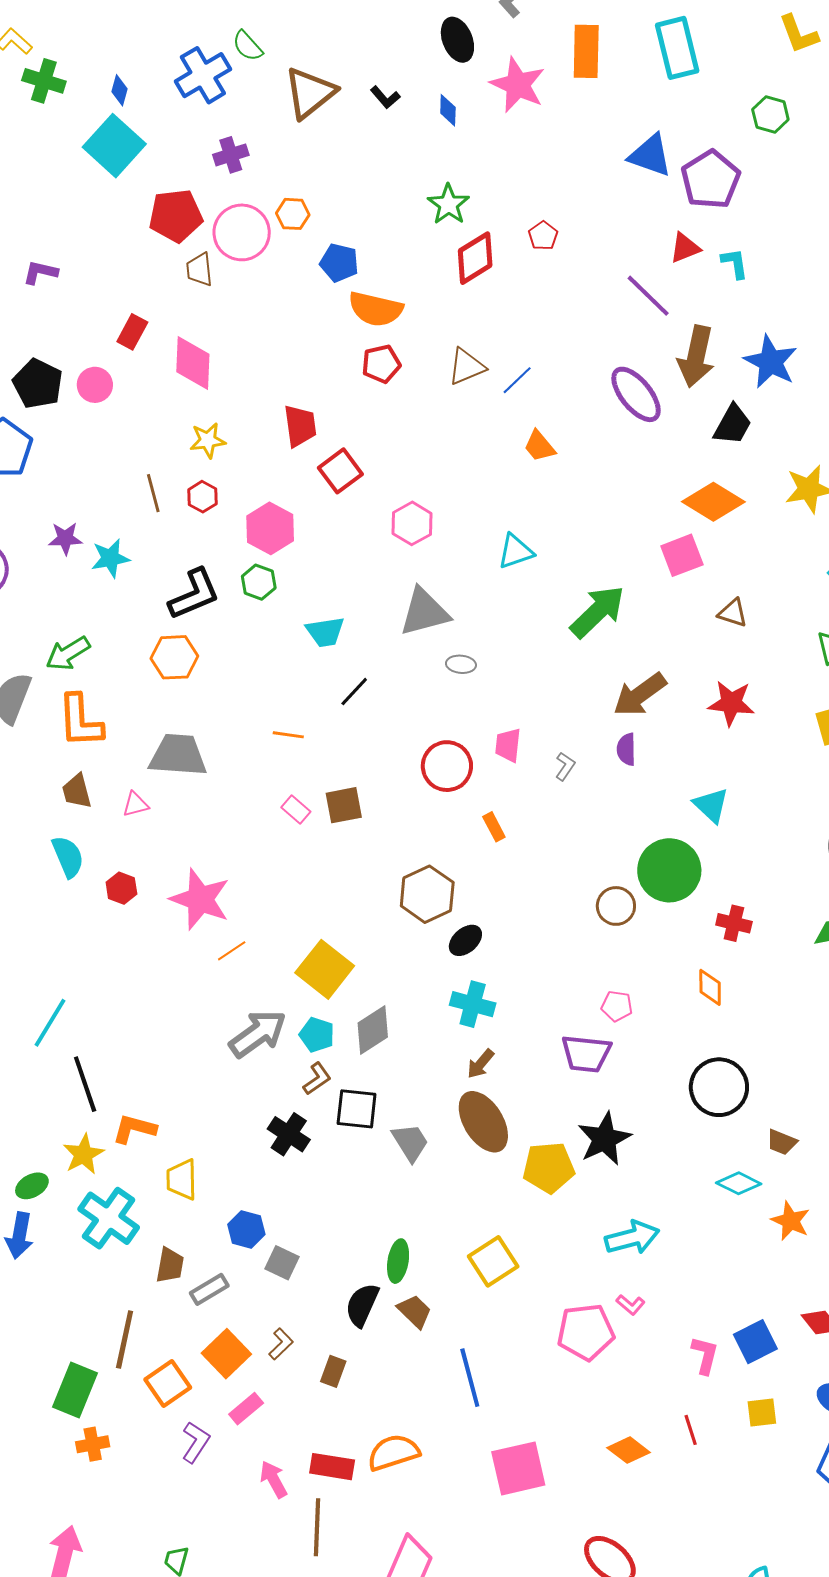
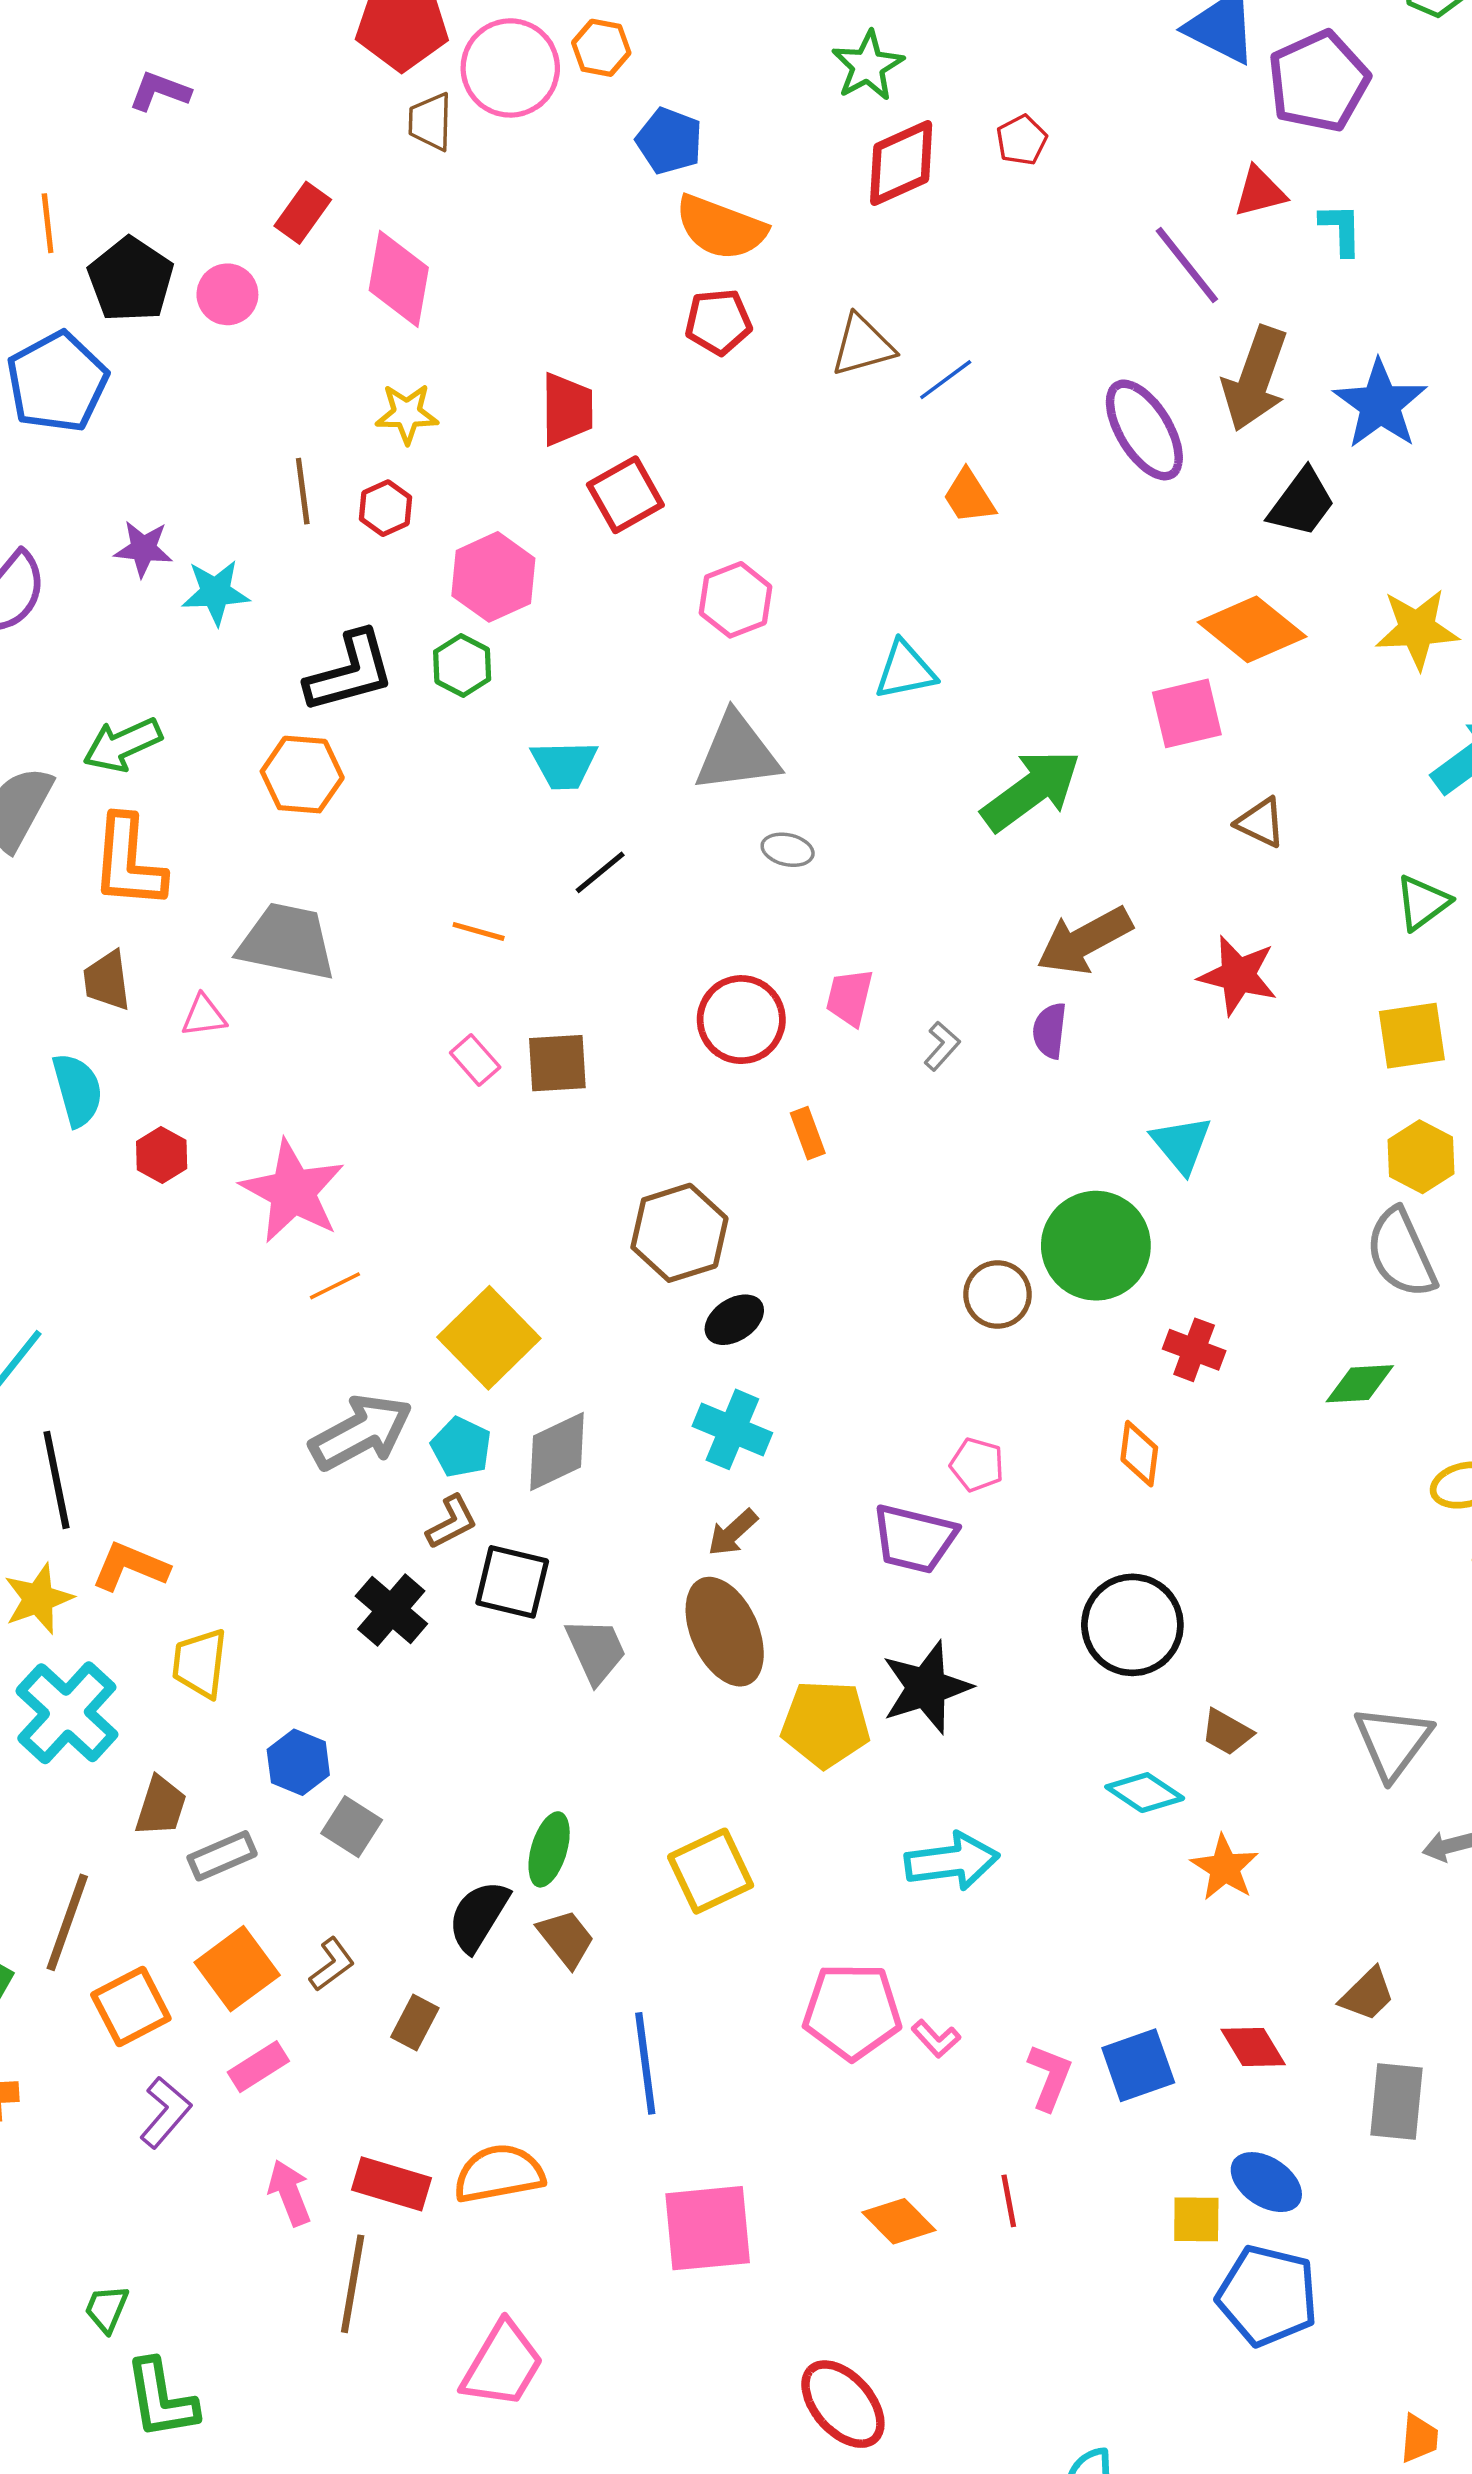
pink L-shape: (630, 1305) -> (936, 2039), moved
yellow square: (762, 1412) -> (1196, 2219), moved

